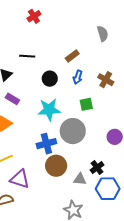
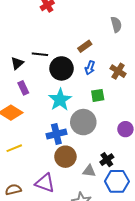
black line: (27, 56) -> (40, 54), moved
black circle: (50, 79) -> (62, 68), size x1.5
purple rectangle: (12, 99) -> (23, 88), turned 32
cyan star: (49, 110) -> (60, 100), turned -30
purple triangle: (20, 179) -> (45, 183), moved

